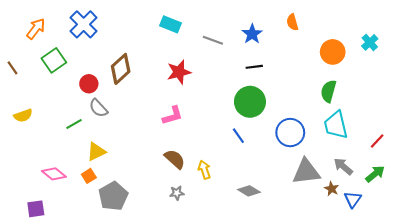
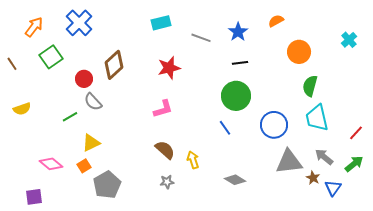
orange semicircle: (292, 22) -> (276, 21), turned 77
cyan rectangle: (170, 24) -> (161, 23), turned -36
orange circle: (333, 52) -> (299, 52), moved

